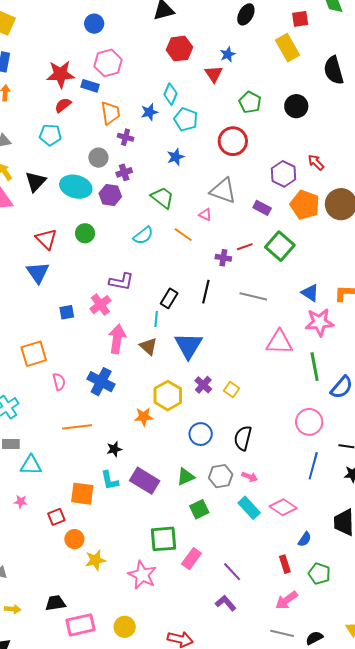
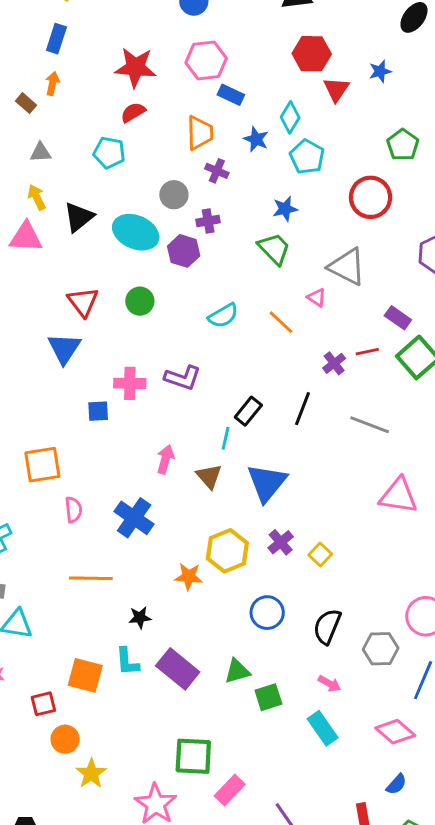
red triangle: (214, 74) -> (336, 89), moved
blue rectangle: (90, 86) -> (231, 95), moved
blue star: (149, 112) -> (256, 139), turned 30
green trapezoid: (162, 198) -> (274, 249), moved
purple rectangle: (262, 208) -> (398, 318), moved
purple cross: (223, 258) -> (334, 363), turned 35
pink cross: (100, 305) -> (130, 383), moved, turned 30
pink arrow: (117, 339) -> (165, 459), size x0.7
gray hexagon: (221, 476) -> (381, 649), moved
pink diamond: (283, 507) -> (395, 732), moved
green square: (199, 509) -> (268, 697), moved
yellow star: (95, 560) -> (91, 774), turned -30

